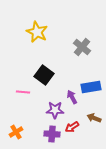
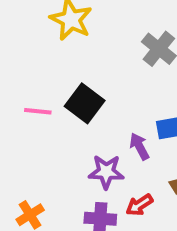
pink line: (23, 92) -> (38, 111), moved

